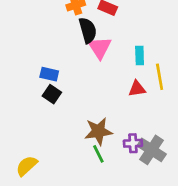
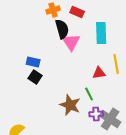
cyan rectangle: (140, 56) -> (101, 33), moved, size x1.5
brown star: (98, 131) -> (70, 105), turned 30
green line: (98, 154) -> (89, 94), moved

